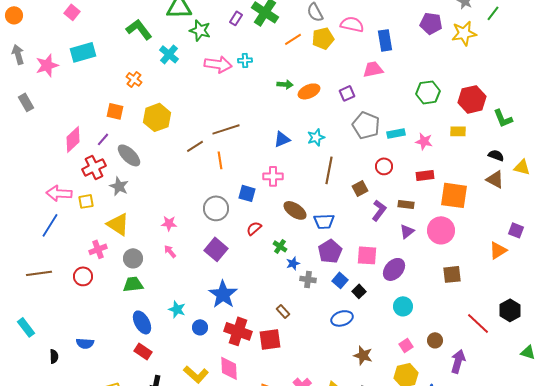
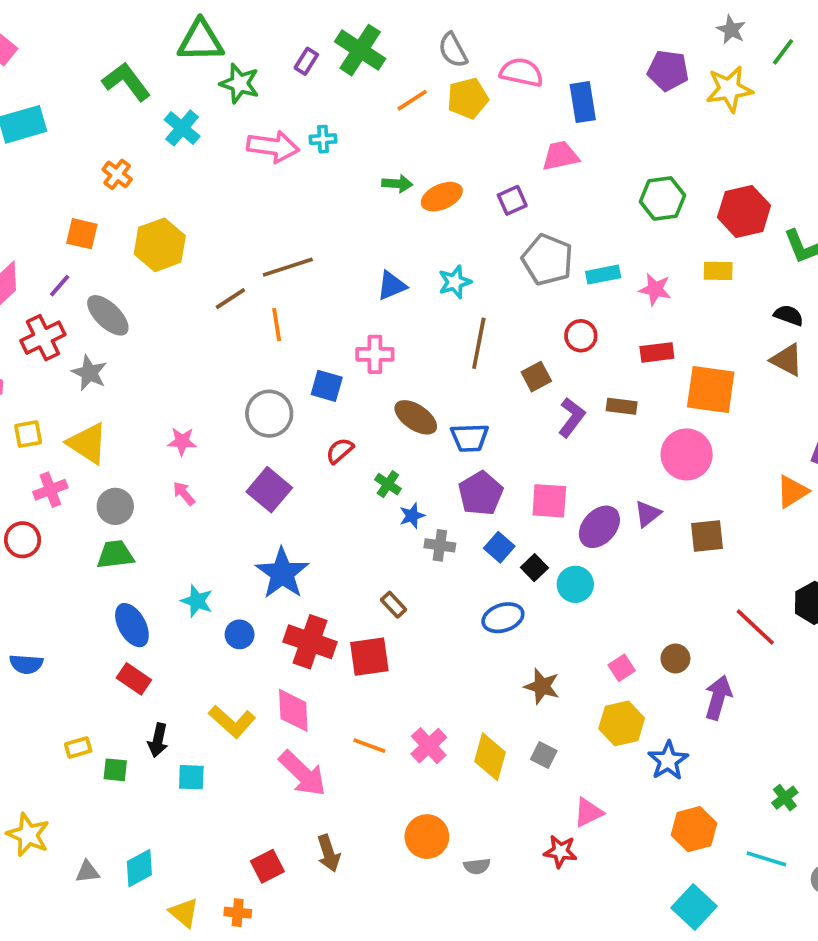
yellow square: (86, 201) -> (28, 434), moved
purple triangle: (407, 231) -> (648, 514), moved
cyan circle: (403, 306) -> (575, 584), moved

